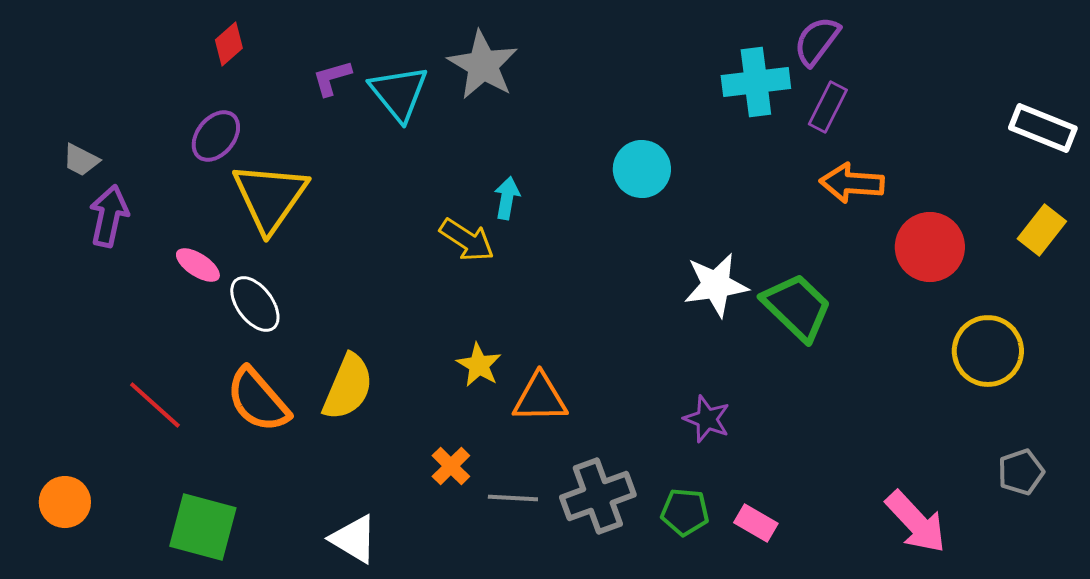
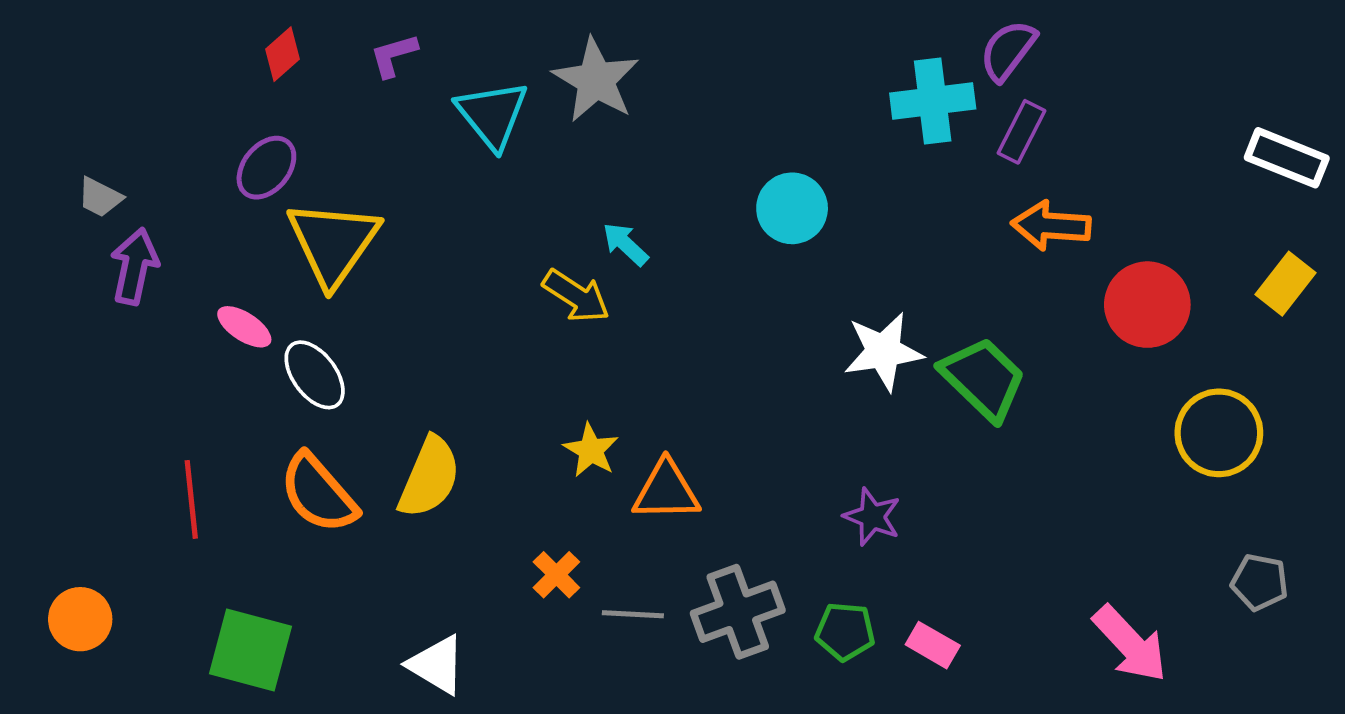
purple L-shape: (332, 78) -> (394, 55), moved
cyan arrow: (507, 198) -> (625, 244), turned -57
red line: (155, 405) -> (191, 499), turned 42
gray pentagon: (1021, 472) -> (1260, 582), turned 30

